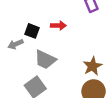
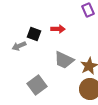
gray trapezoid: (45, 60) -> (64, 60), moved

